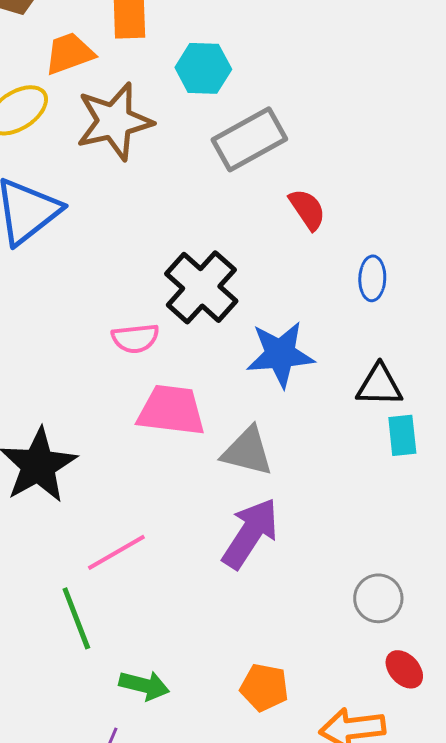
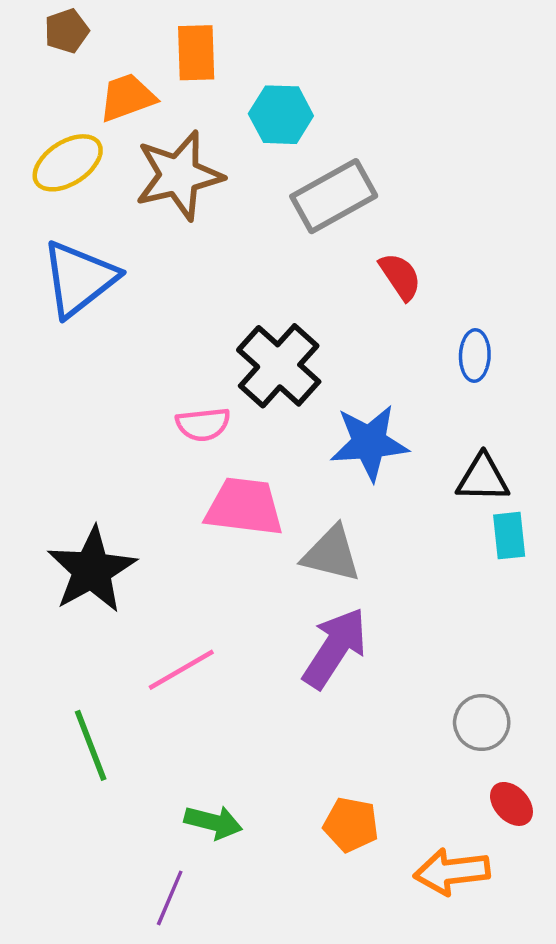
green line: (76, 618) -> (91, 745), moved

